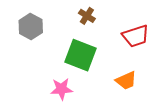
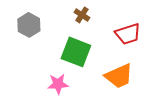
orange trapezoid: (126, 81) -> (119, 76), size x1.4

